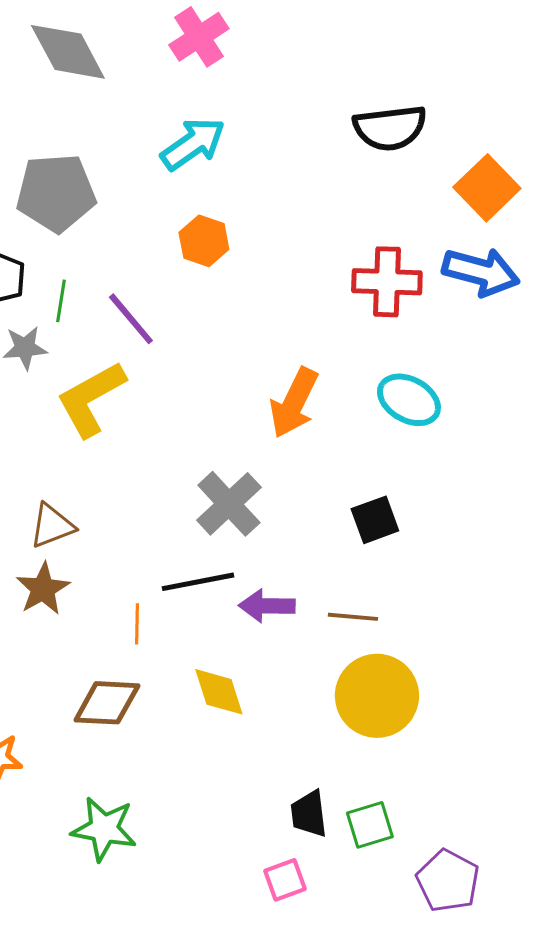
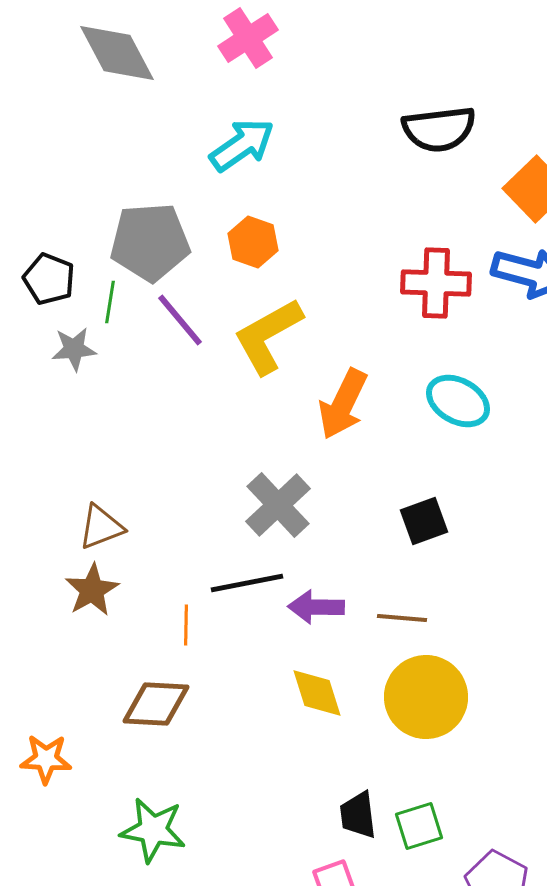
gray pentagon: (56, 193) -> (150, 242), moved
yellow L-shape: (91, 399) -> (268, 336), moved
yellow diamond: (219, 692) -> (317, 693), moved

